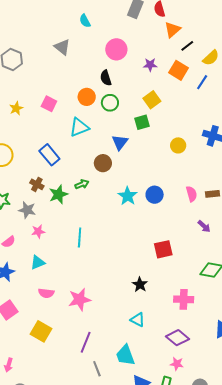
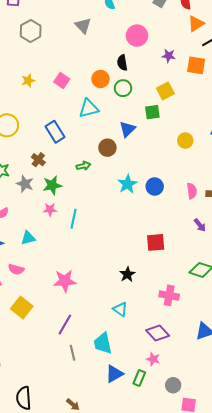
orange square: (178, 70) -> (196, 65), turned -30
green star: (58, 194) -> (52, 185), moved
pink star: (38, 231) -> (50, 209), moved
pink semicircle: (46, 293) -> (16, 269), moved

